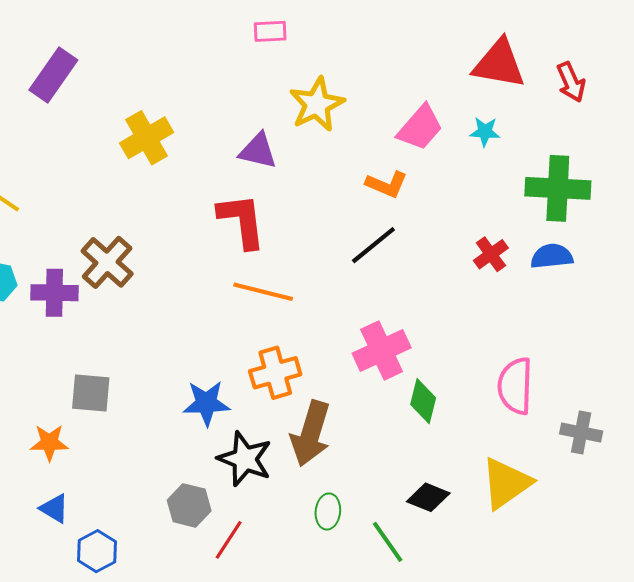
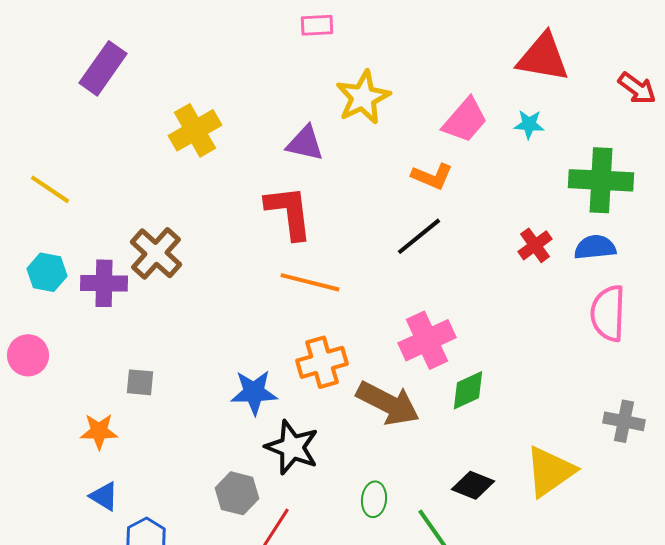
red arrow: (571, 82) -> (637, 88), moved, turned -30
pink semicircle: (515, 386) -> (608, 313), moved
gray square: (91, 393) -> (140, 382), size x0.7
green diamond: (423, 401) -> (468, 390), turned 51
brown arrow: (311, 434) -> (388, 403), moved, turned -80

